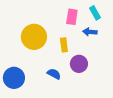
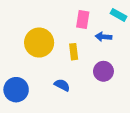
cyan rectangle: (95, 13) -> (118, 15), moved, turned -32
purple circle: (79, 64) -> (103, 71), moved

